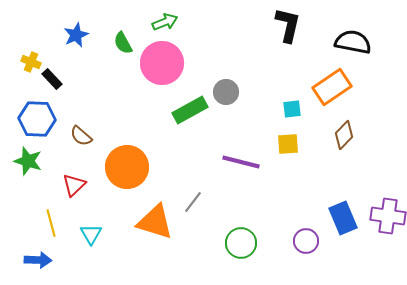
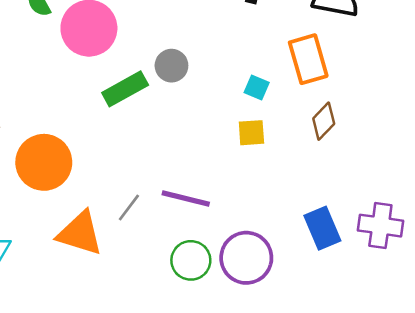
orange rectangle: (332, 87) -> (308, 59), turned -72
cyan square: (292, 109) -> (257, 88), turned 30
purple line: (241, 162) -> (186, 198), moved
purple circle: (306, 241) -> (246, 258), moved, size x1.6

